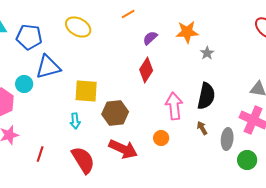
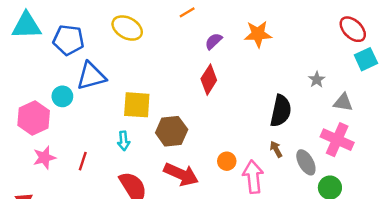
gray star: (207, 53) -> (317, 80), moved
pink arrow: (174, 106) -> (253, 177), moved
gray ellipse: (227, 139) -> (306, 162), turned -35
red line: (40, 154) -> (83, 161), moved

